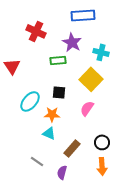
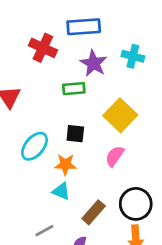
blue rectangle: (83, 15) -> (84, 27), moved
cyan cross: (101, 52) -> (133, 56), moved
black circle: (102, 142) -> (136, 204), size x1.5
gray line: (37, 161) -> (44, 231), turned -64

